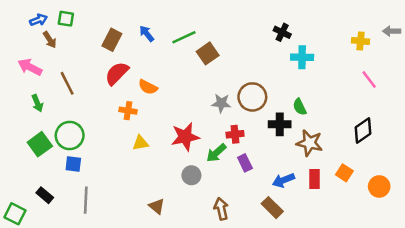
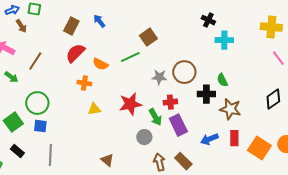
green line: (184, 37) -> (130, 57), moved
yellow cross: (360, 41) -> (271, 27), size x1.5
brown line: (67, 83) -> (35, 61), turned 60
green arrow: (37, 103) -> (11, 77), turned -32
green square: (40, 144) -> (13, 122), moved
green arrow: (216, 153) -> (155, 117), turned -78
purple rectangle: (245, 163) -> (178, 125), size x1.5
orange square: (344, 173) -> (259, 148), moved, size x1.6
gray circle: (191, 175) -> (144, 137), moved
brown rectangle: (272, 208) -> (183, 161), moved

